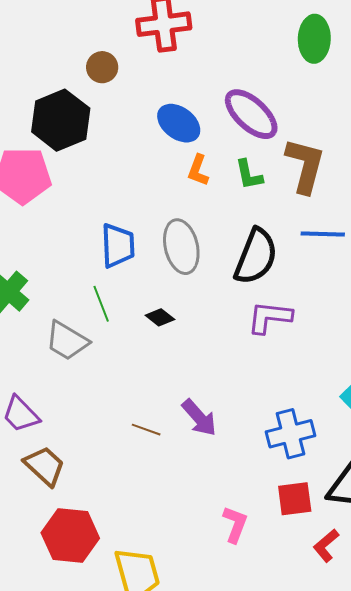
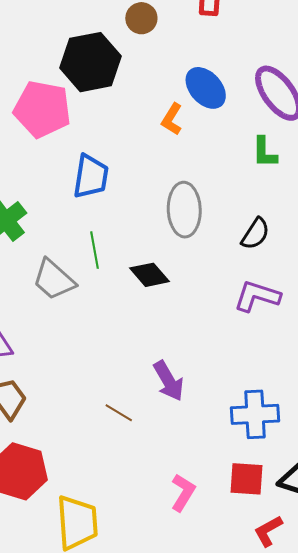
orange L-shape: (198, 170) -> (172, 119), moved
blue trapezoid: (118, 246) -> (91, 176), moved
black semicircle: (256, 256) -> (255, 234), size x0.6
black diamond: (160, 317) -> (150, 275), size x1.4
brown line: (146, 430) -> (119, 413), moved

